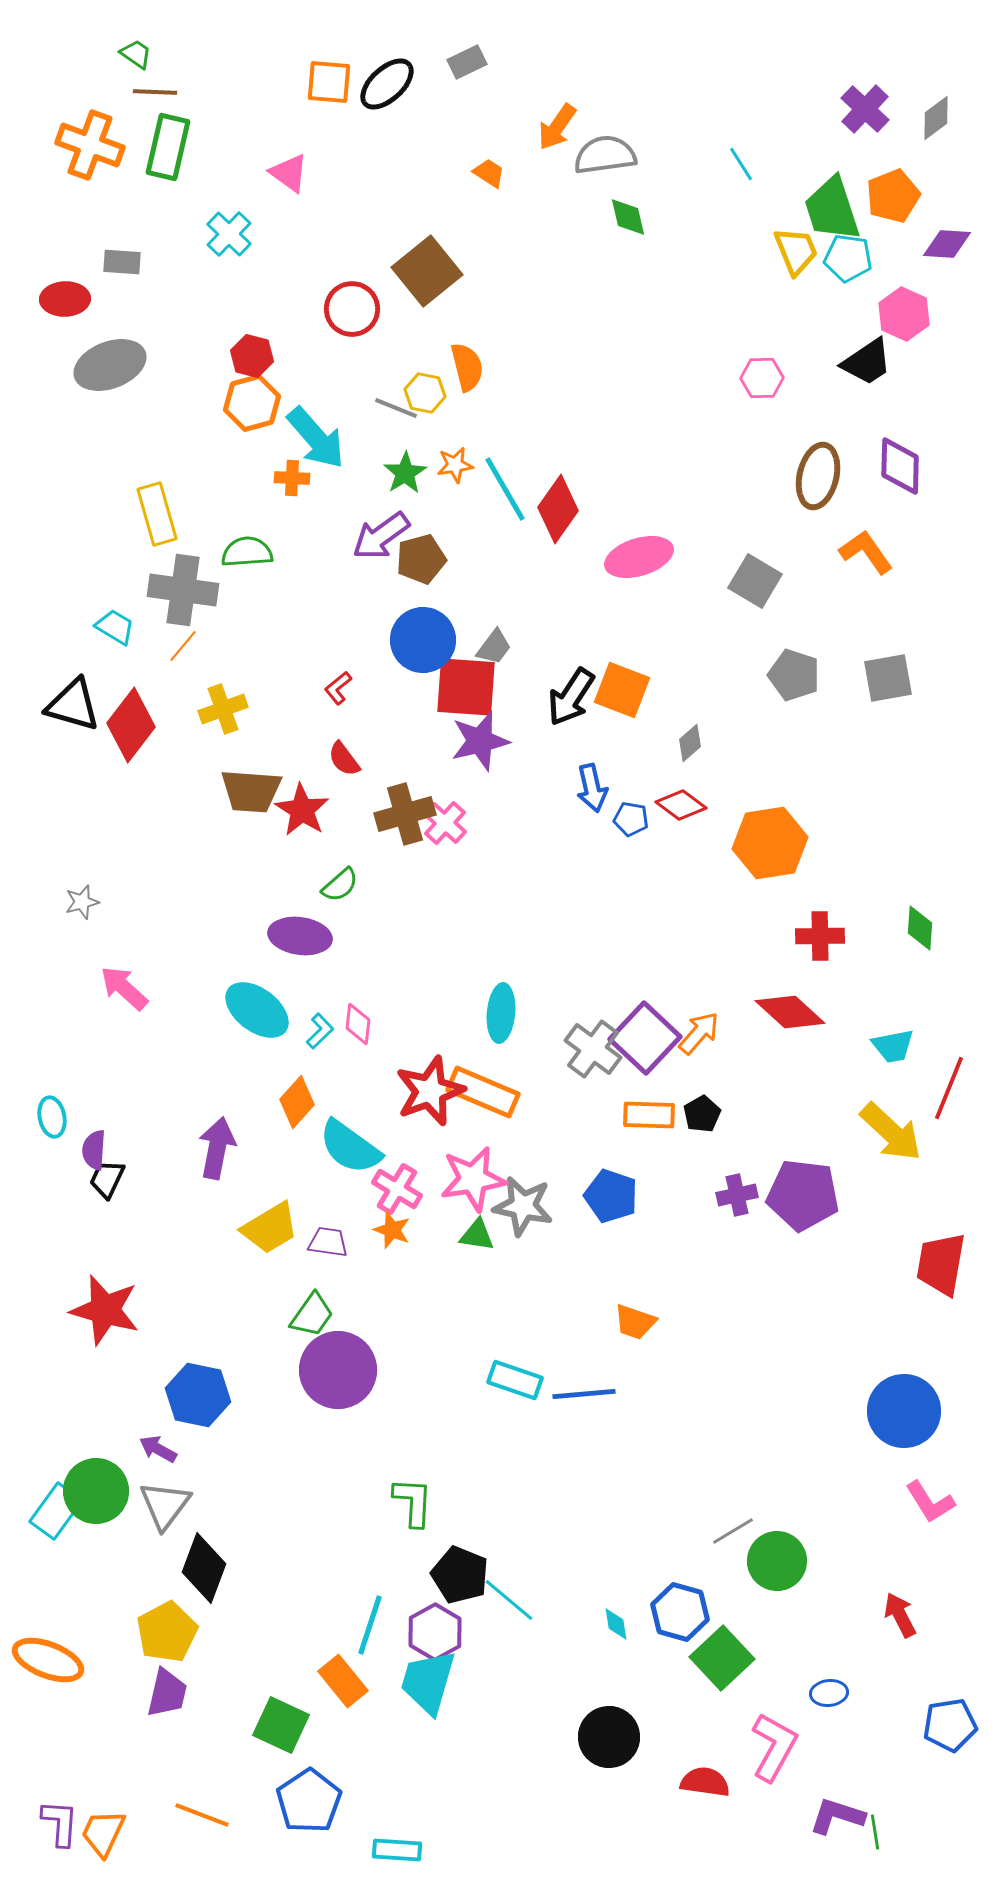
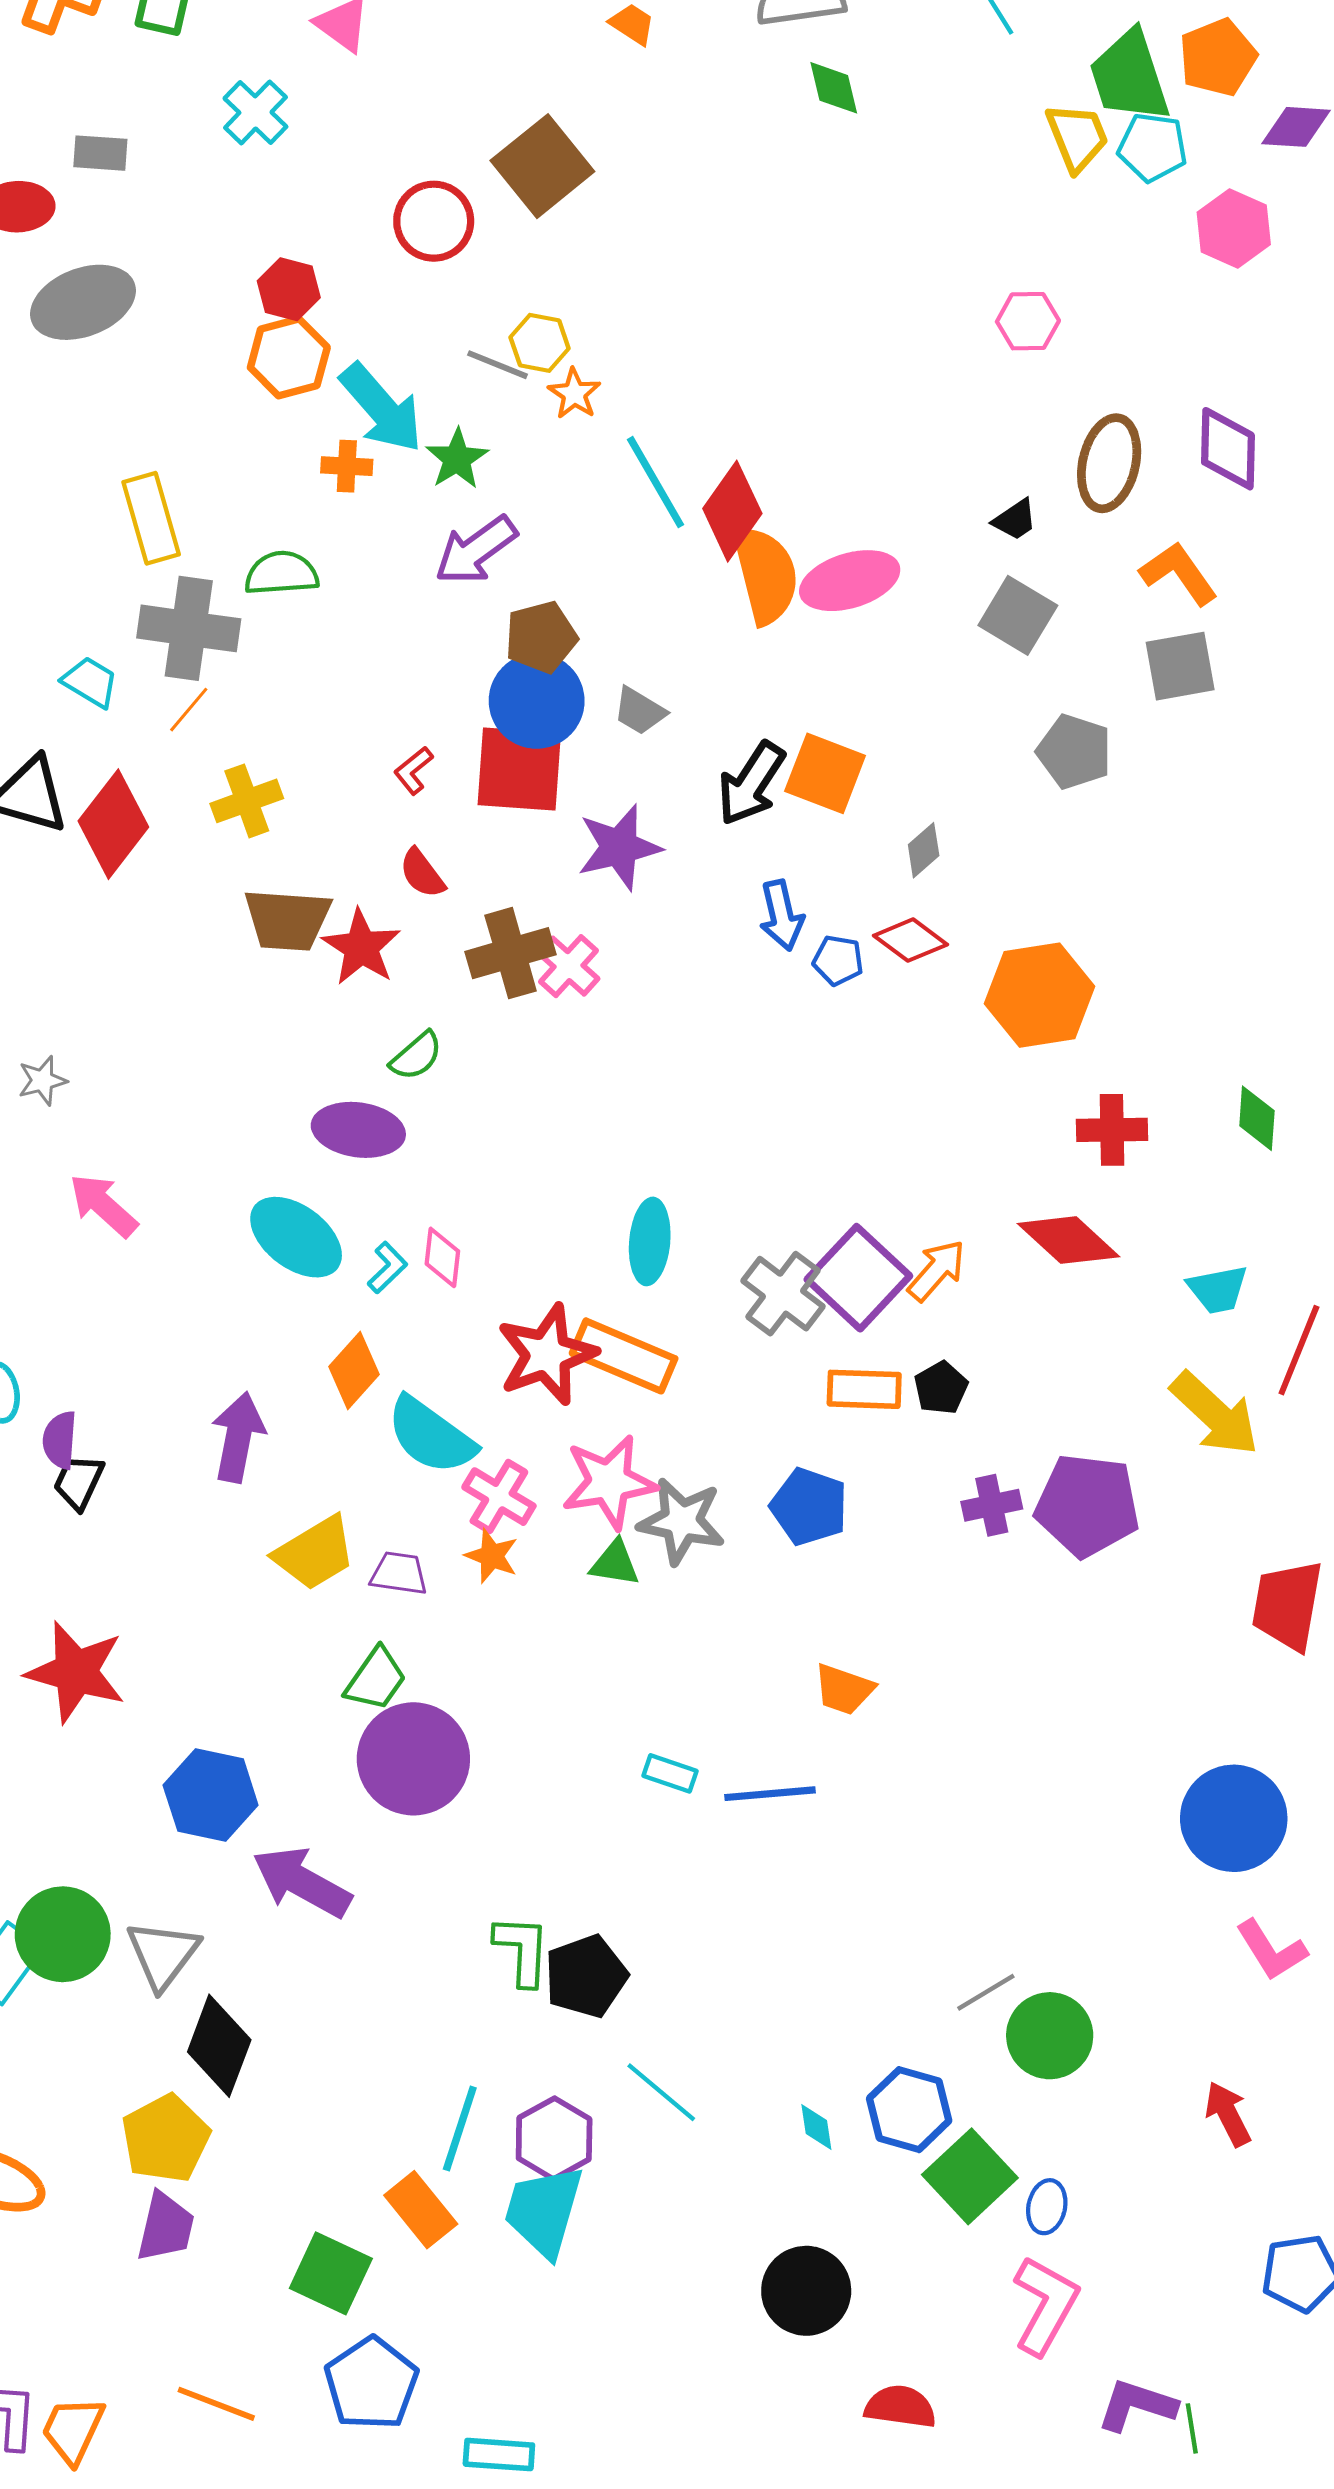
black trapezoid: (867, 362) -> (1015, 520), moved, size x0.6
orange semicircle: (467, 367) -> (766, 575), moved, size x1.4
orange star: (455, 465) -> (574, 394), moved, turned -30
green star: (405, 473) -> (457, 459), moved
brown pentagon: (421, 559) -> (541, 637), moved
gray trapezoid: (494, 647) -> (640, 711), turned 84
gray square: (888, 678) -> (1180, 666), moved
red square: (466, 687) -> (519, 769), moved
cyan rectangle: (515, 1380) -> (670, 1773), size x0.7
purple arrow: (158, 1449) -> (302, 1882), moved, size x1.8
black pentagon: (460, 1575) -> (586, 1976), moved, turned 30
blue ellipse: (829, 1693) -> (1047, 2207), moved, turned -72
red semicircle: (705, 1782) -> (900, 2407), moved

